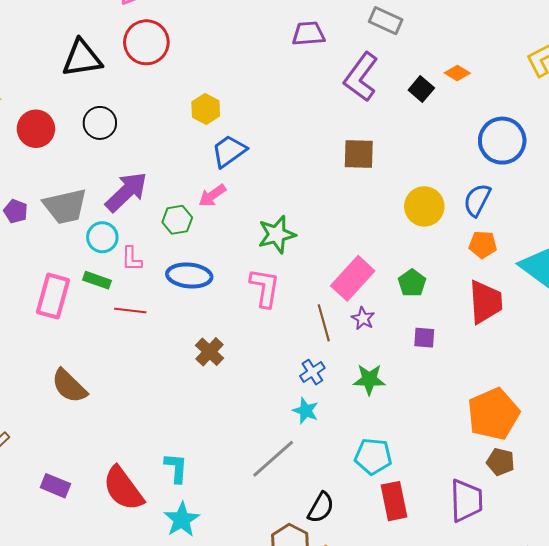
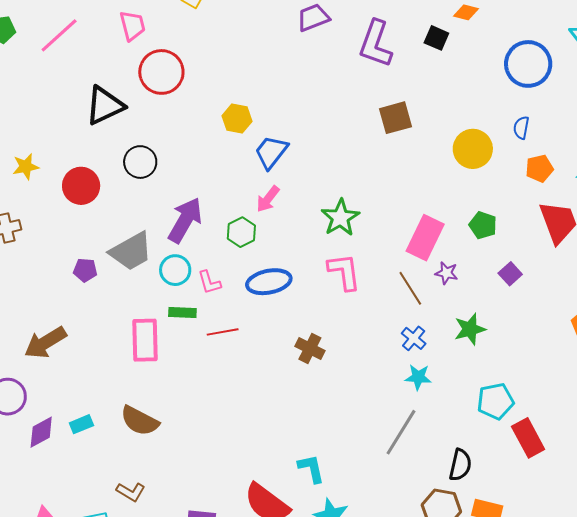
blue semicircle: (477, 200) -> (521, 128), size x0.7
purple square: (424, 338) -> (510, 274), turned -30
brown semicircle: (69, 386) -> (140, 421), moved

